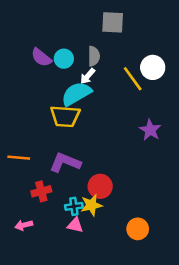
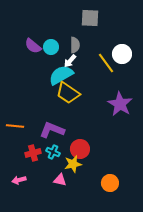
yellow trapezoid: (65, 116) -> (68, 93), moved, turned 30
purple star: (150, 130) -> (120, 104), size x1.4
cyan cross: (74, 206) -> (53, 152), moved, turned 32

